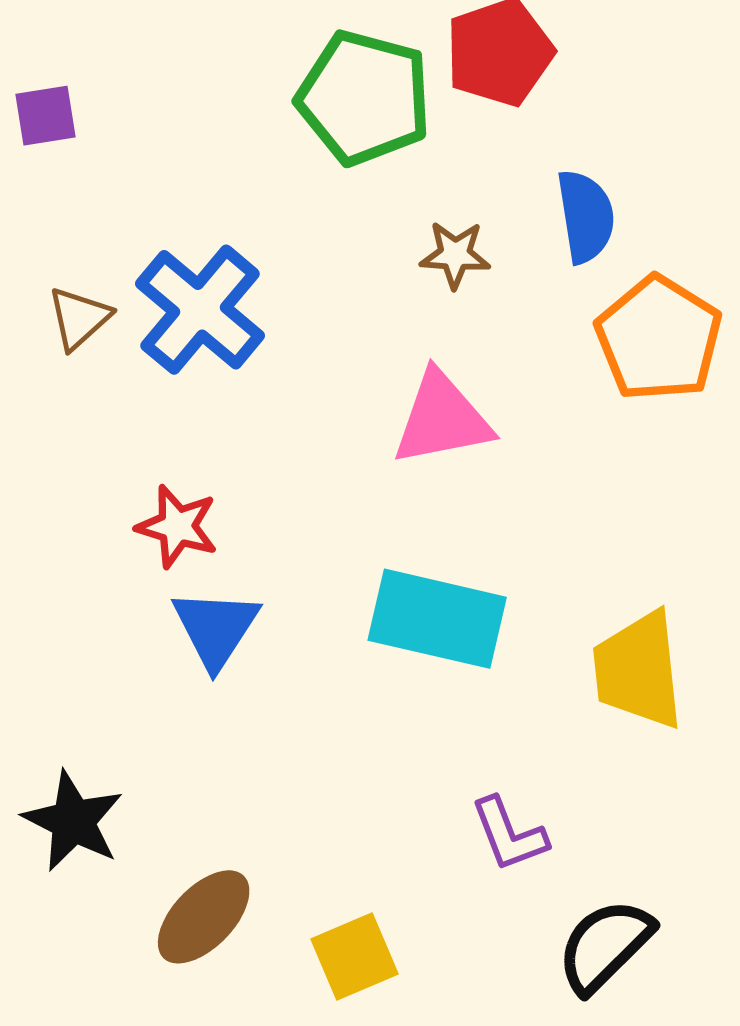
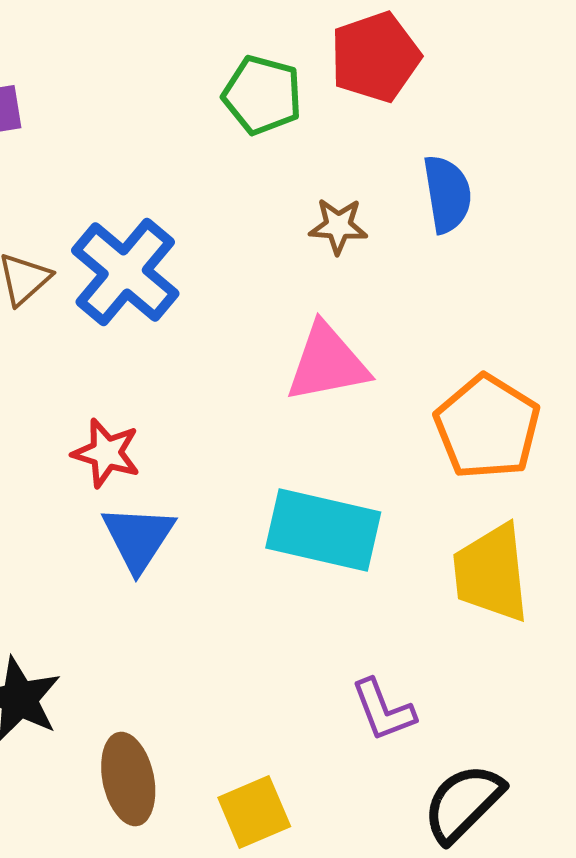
green pentagon: (364, 98) -> (262, 95), size x0.7
orange pentagon: (659, 338) -> (487, 427), moved
brown ellipse: (204, 917) -> (128, 779), turned -56

